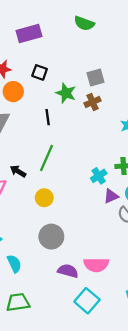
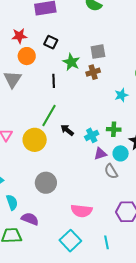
black arrow: (18, 171) -> (67, 130), moved
yellow circle: (44, 198) -> (35, 140), moved, size x1.5
purple semicircle: (68, 271) -> (30, 219), moved

